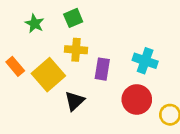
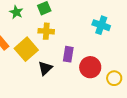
cyan cross: (145, 61) -> (101, 25), moved
purple rectangle: (102, 69) -> (68, 54), moved

